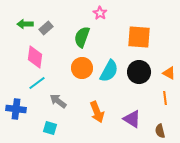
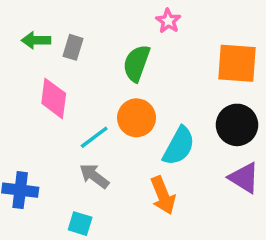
gray rectangle: (46, 28) -> (73, 47), turned -32
cyan semicircle: (109, 71) -> (179, 146), moved
cyan line: (37, 83) -> (94, 137), moved
purple triangle: (132, 119) -> (244, 178), moved

